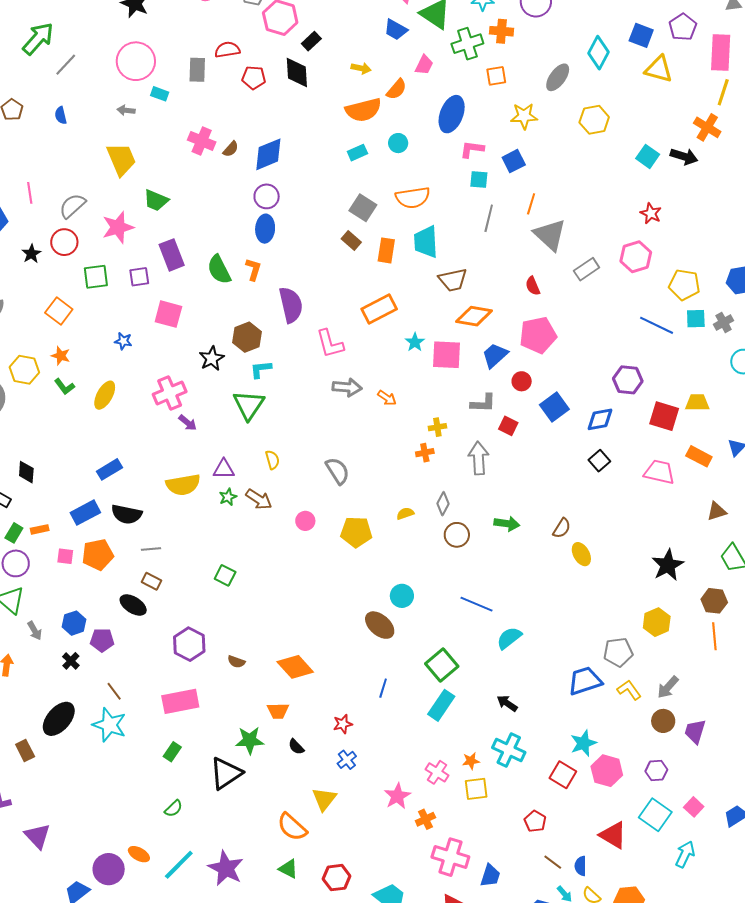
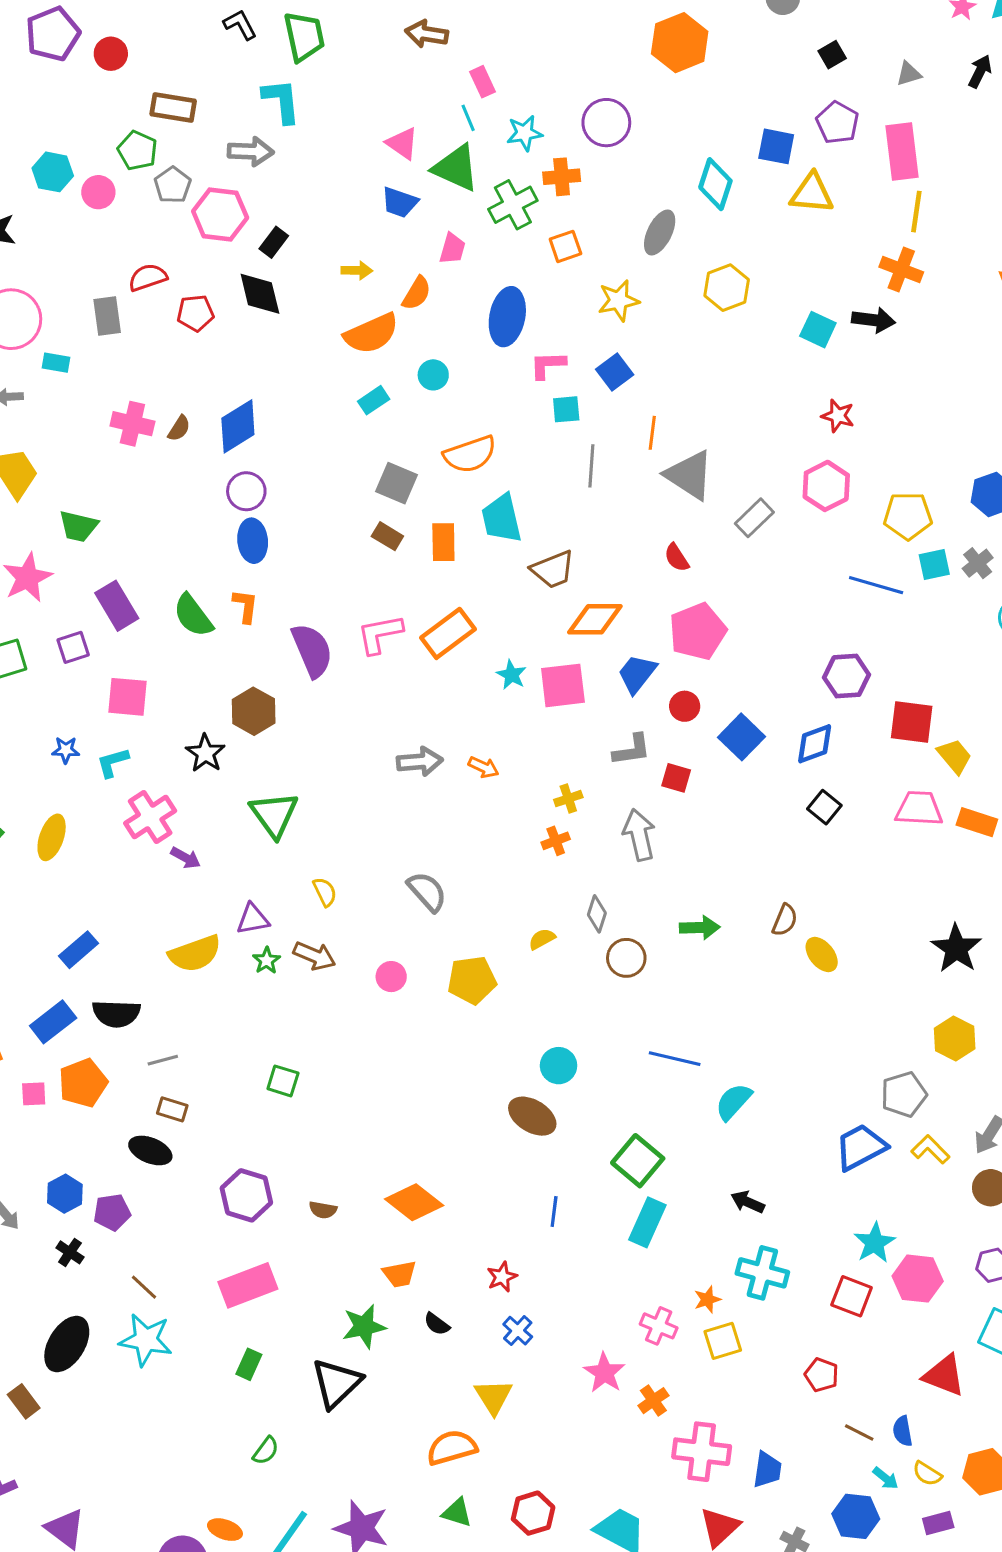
pink L-shape: (330, 344) -> (380, 634), moved, turned 104
cyan L-shape: (261, 369) -> (113, 762), moved
yellow trapezoid: (697, 403) -> (955, 756), moved, turned 60
orange rectangle: (699, 456) -> (977, 822), moved
orange semicircle: (292, 827) -> (452, 1448), turned 132

